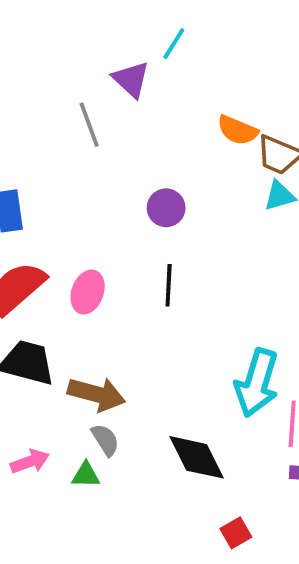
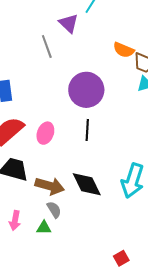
purple circle: (166, 208) -> (86, 90), size x1.8
black diamond: (197, 457) -> (87, 184), moved
pink arrow: (30, 462) -> (15, 221), turned 120

